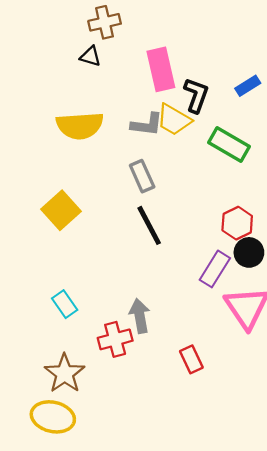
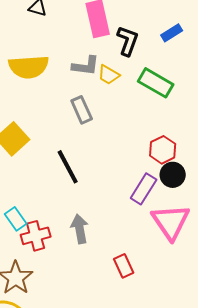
yellow trapezoid: (174, 120) -> (109, 75), moved, size x0.7
black line: (149, 225) -> (68, 167), moved
red cross: (115, 339) -> (36, 236), moved

